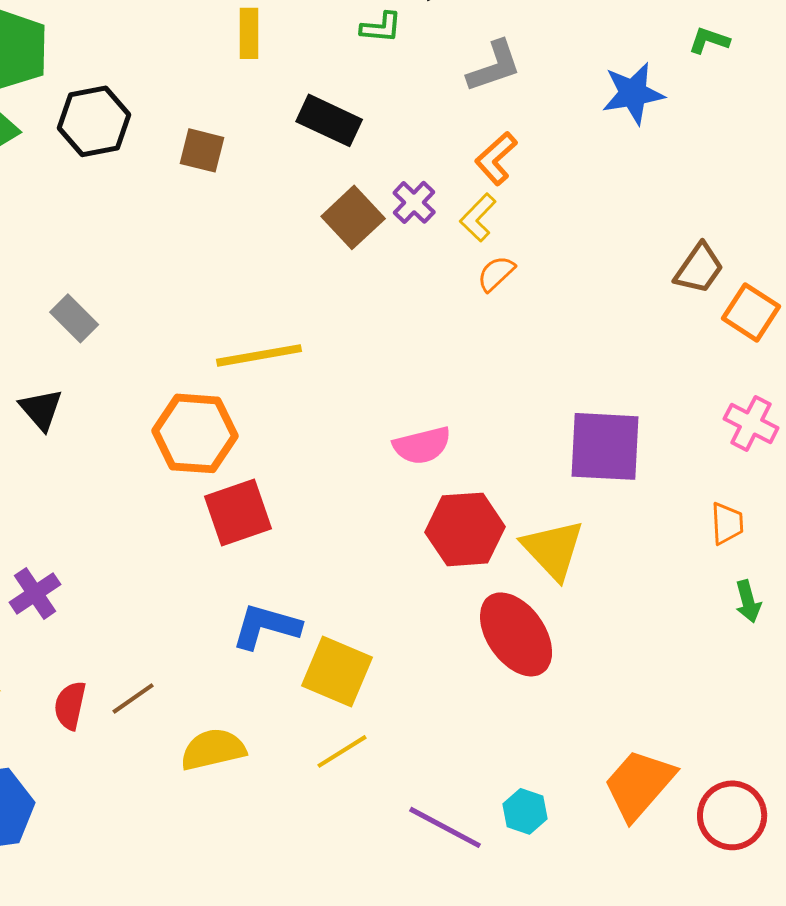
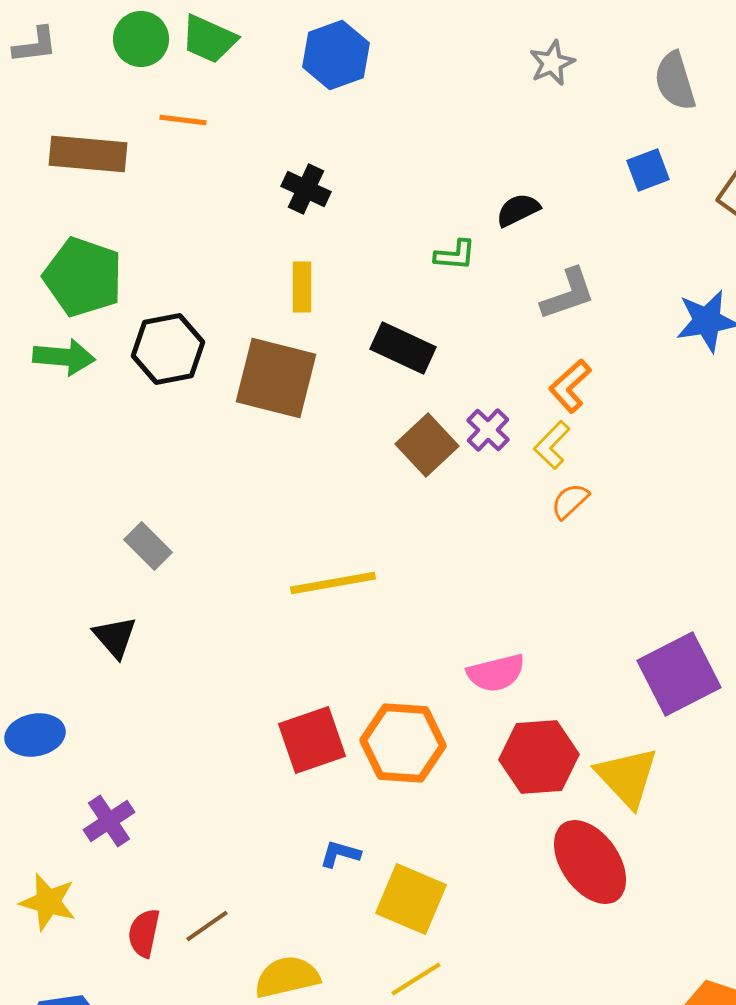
yellow rectangle: (249, 33) -> (302, 287), moved
brown square: (202, 150) -> (276, 378), size x1.8
orange hexagon: (195, 433) -> (403, 743), moved
purple square: (605, 446) -> (679, 674), turned -30
blue L-shape: (266, 626) -> (340, 854), size x0.6

